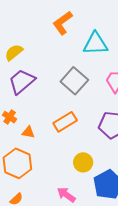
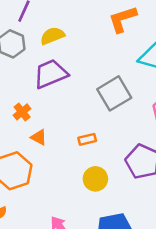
orange rectangle: (65, 122) -> (87, 139), size x0.6
yellow circle: (83, 162) -> (95, 179), moved

